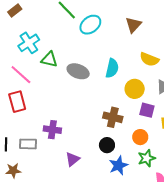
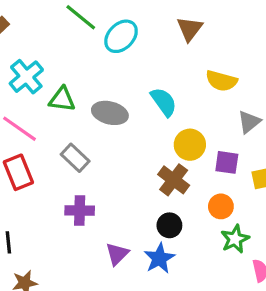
cyan semicircle: (112, 68) -> (164, 102), turned -42
yellow circle: (135, 89) -> (190, 145), moved
brown cross: (113, 117) -> (174, 180), turned 30
gray rectangle: (28, 144) -> (75, 158), moved, turned 48
blue star: (118, 165) -> (159, 258), moved

